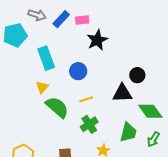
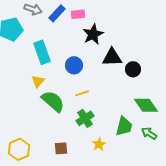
black triangle: (122, 93) -> (112, 57), moved
green arrow: (153, 139) -> (149, 133), turned 91

